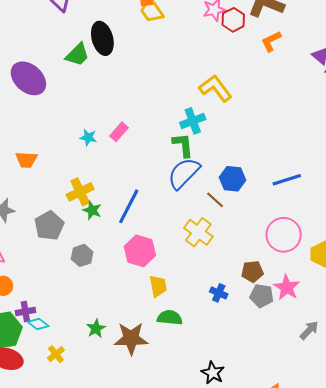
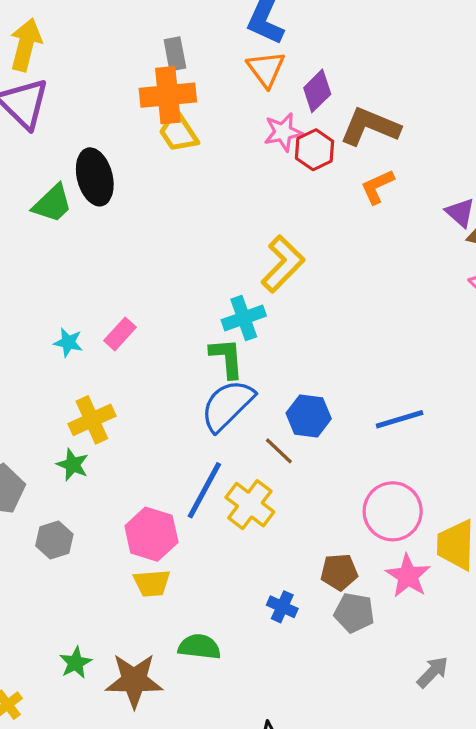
yellow L-shape: (216, 88) -> (283, 264), turned 80
yellow cross: (80, 192) -> (92, 420), moved
blue line: (129, 206) -> (204, 490), moved
yellow trapezoid: (158, 286) -> (152, 583), moved, turned 95
pink star: (287, 287) -> (408, 576), moved

